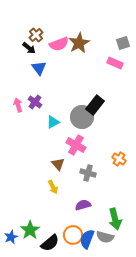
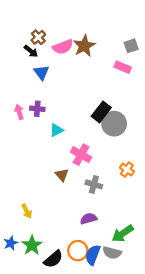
purple cross: (35, 102) -> (37, 109), turned -32
gray circle: (82, 117) -> (114, 124), moved
yellow arrow: (53, 187) -> (27, 211), moved
green arrow: (115, 219) -> (123, 234), turned 70
blue star: (11, 237) -> (11, 243), moved

